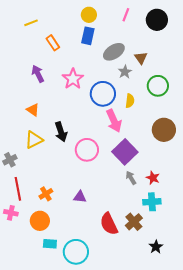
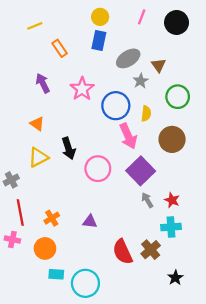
brown circle: (164, 130) -> (172, 139), moved

